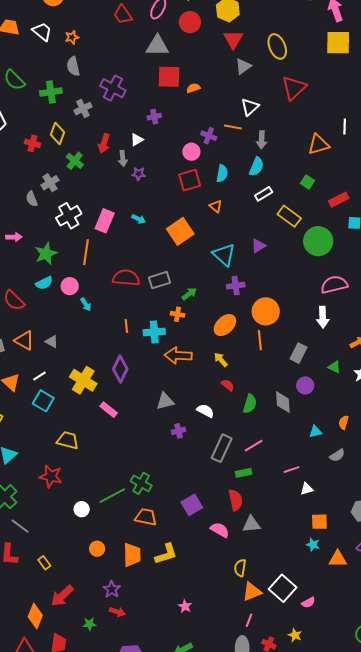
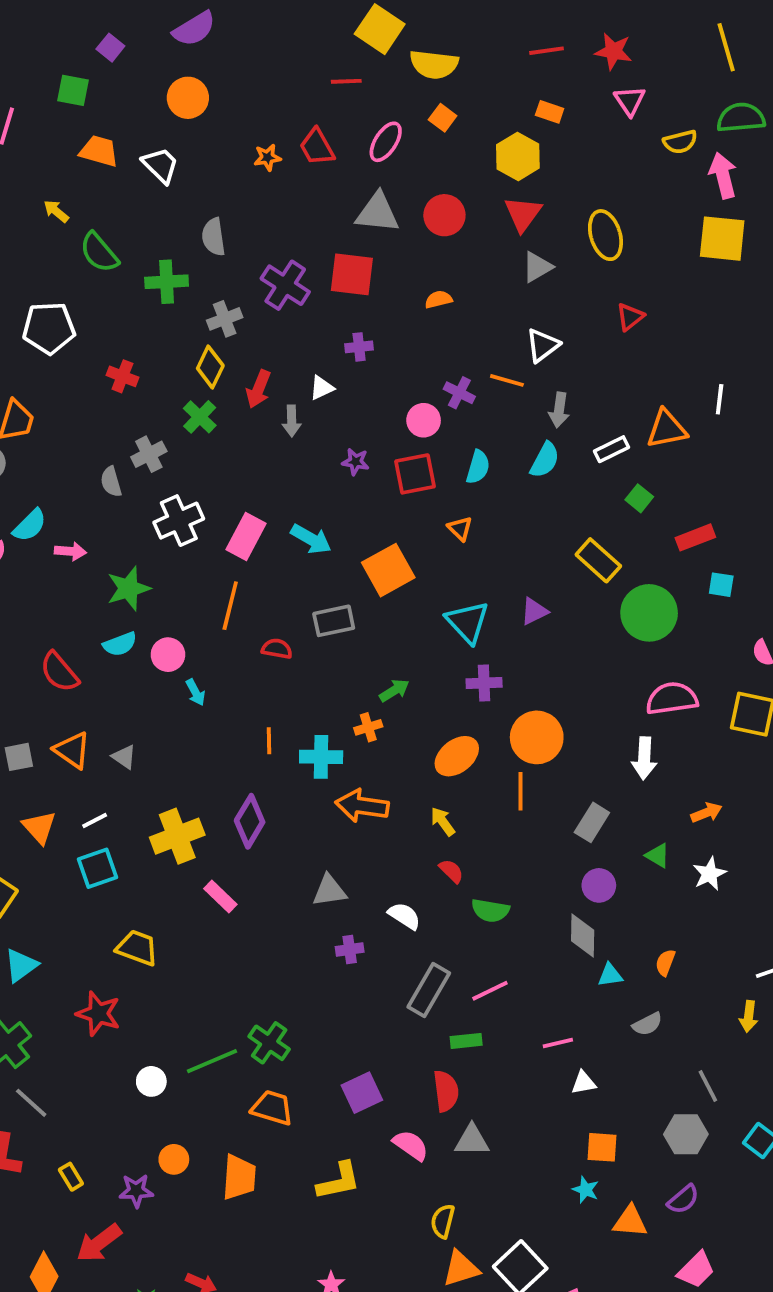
red circle: (190, 22) -> (444, 215), moved
orange star: (72, 37) -> (267, 157), moved
red square: (169, 77) -> (352, 274), moved
red triangle: (294, 88) -> (630, 317), size x0.6
yellow diamond: (58, 134) -> (210, 367), moved
purple star: (139, 174) -> (356, 462), moved
white rectangle: (264, 194) -> (612, 449), moved
cyan arrow: (139, 219) -> (311, 539), size x1.5
orange line: (86, 252) -> (230, 606), moved
red semicircle: (126, 278) -> (277, 649), size x0.6
gray rectangle: (160, 280) -> (334, 621), moved
orange cross: (177, 314) -> (368, 727), turned -32
yellow cross: (83, 380) -> (177, 836), turned 32
cyan square: (43, 401) -> (97, 868), turned 35
gray diamond: (283, 402) -> (583, 935), moved
green semicircle: (250, 404) -> (490, 910), turned 78
yellow L-shape: (166, 554) -> (339, 1181), moved
purple star: (112, 589) -> (136, 1191), moved, turned 30

